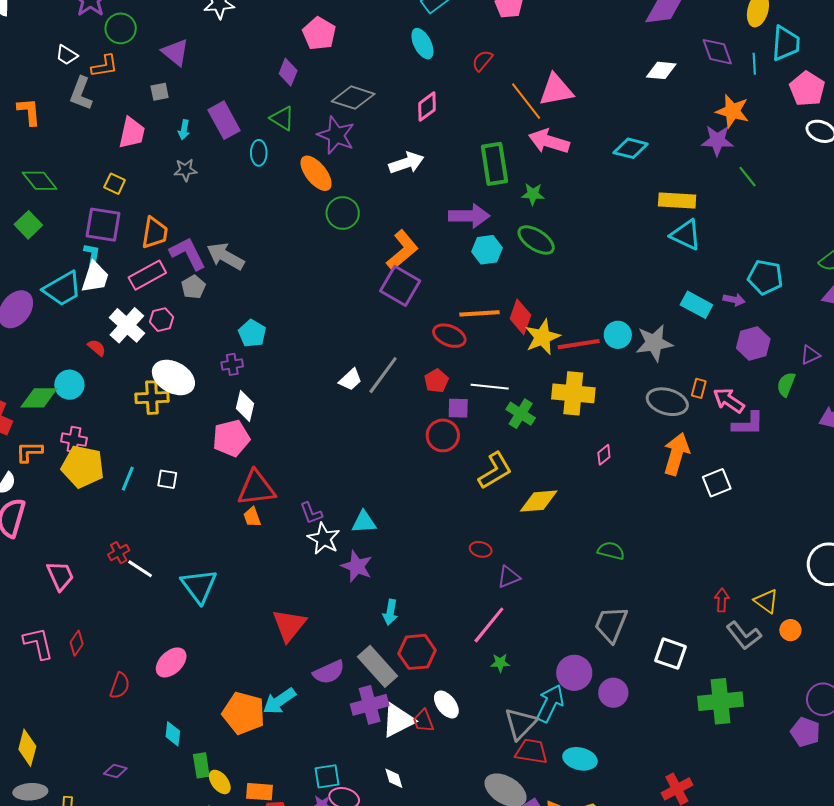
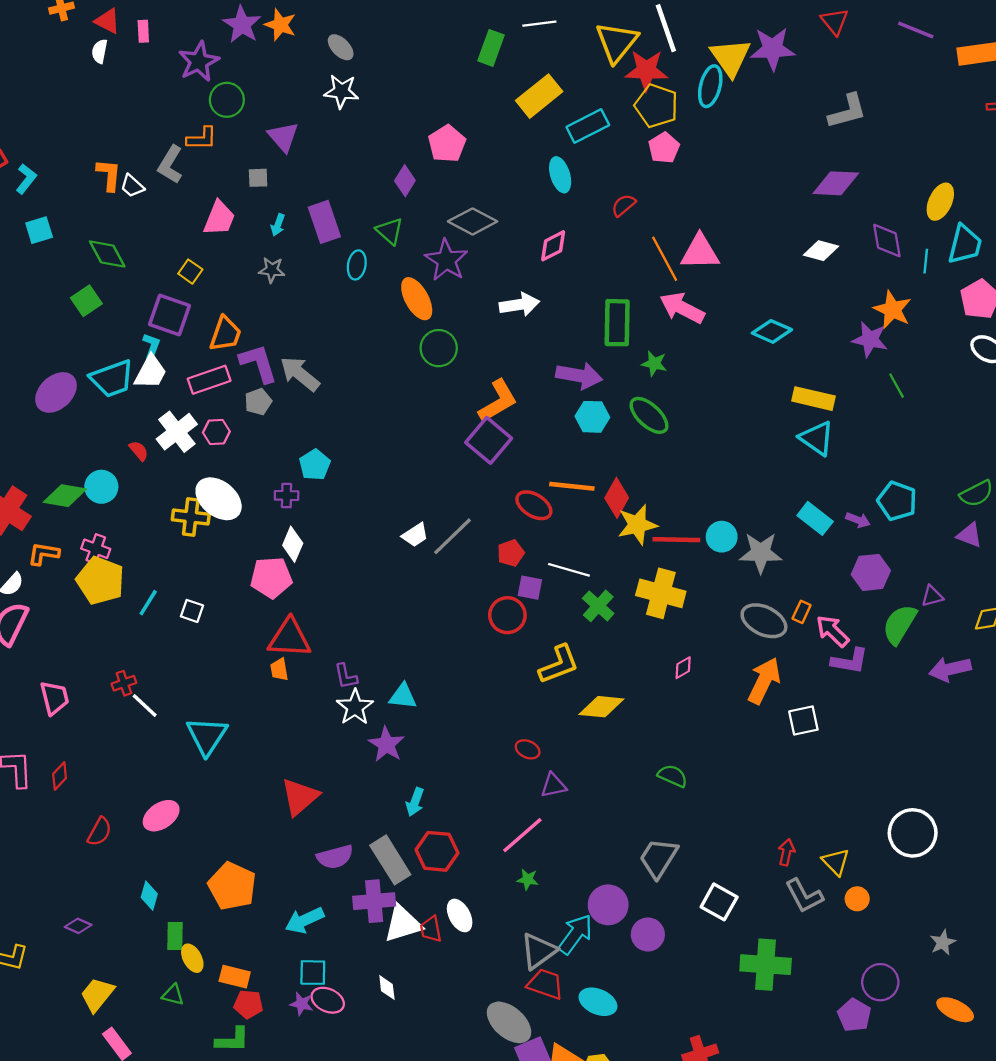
white trapezoid: (67, 55) -> (132, 186), moved
green semicircle: (786, 384) -> (900, 624), size x1.5
cyan arrow: (279, 701) -> (304, 920), moved

